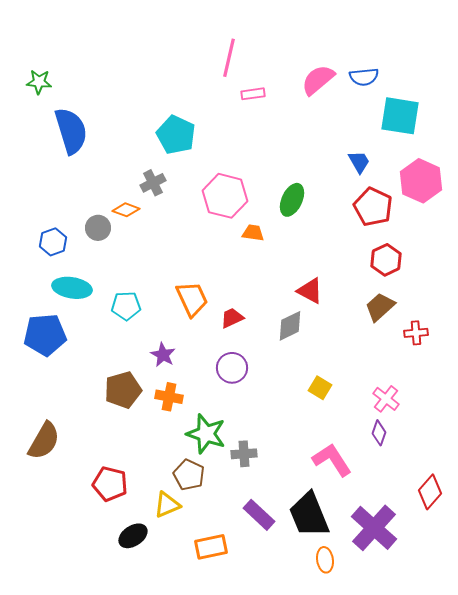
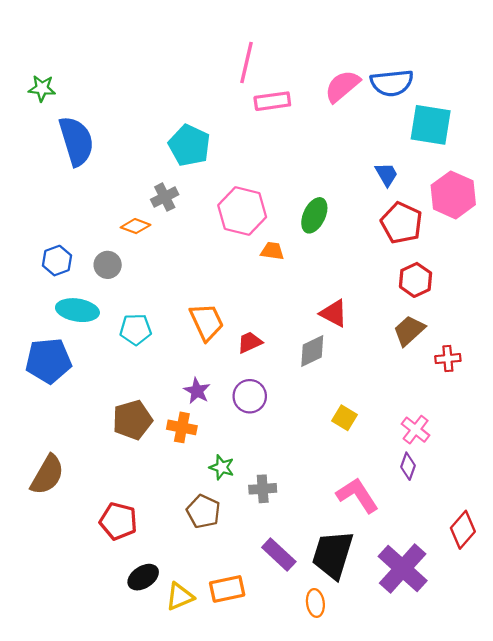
blue semicircle: (364, 77) -> (392, 83), size x1.4
pink rectangle: (253, 94) -> (272, 101), size x1.4
gray circle: (98, 228) -> (108, 265), moved
purple star: (163, 355) -> (197, 391), moved
green star: (206, 434) -> (222, 467), size x0.6
yellow triangle: (167, 505) -> (180, 596), moved
black trapezoid: (309, 515) -> (333, 554), turned 39
orange ellipse: (325, 560) -> (315, 603), moved

